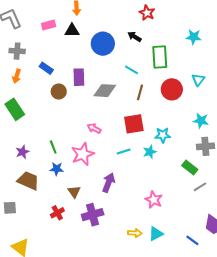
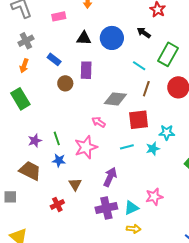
black triangle: (72, 31) -> (84, 38), moved
gray cross: (17, 51) -> (26, 41), turned -35
green rectangle: (160, 57) -> (168, 54), turned 30
gray diamond: (105, 91) -> (115, 99), moved
purple star: (22, 152) -> (35, 141), moved
pink star: (154, 200) -> (154, 197), turned 30
purple cross: (93, 215) -> (106, 208), moved
cyan triangle: (156, 234) -> (131, 208), moved

